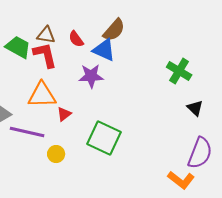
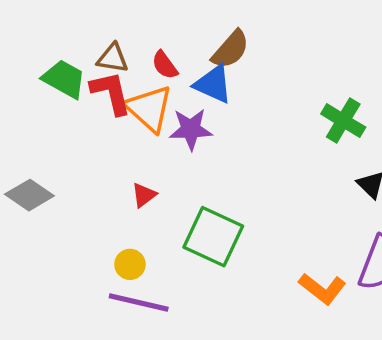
orange triangle: (42, 95) -> (149, 108), moved, turned 44
purple line: (27, 132) -> (139, 303), moved
orange L-shape: (181, 180) -> (322, 289), moved

